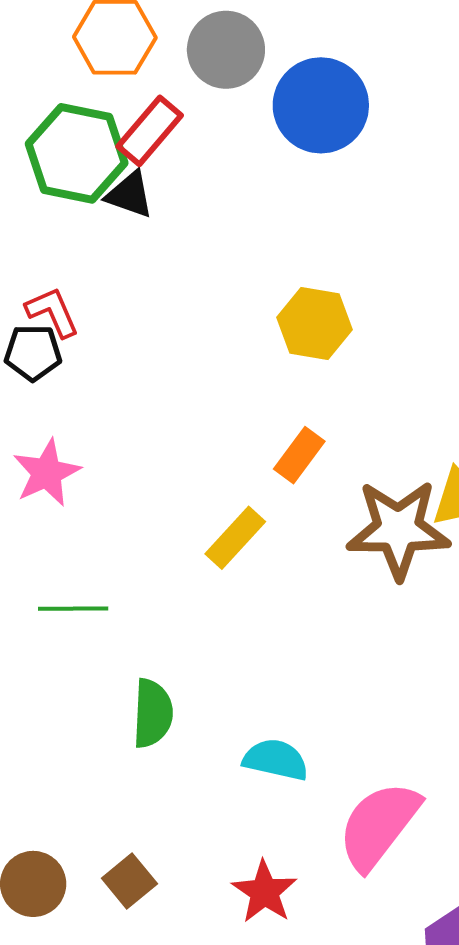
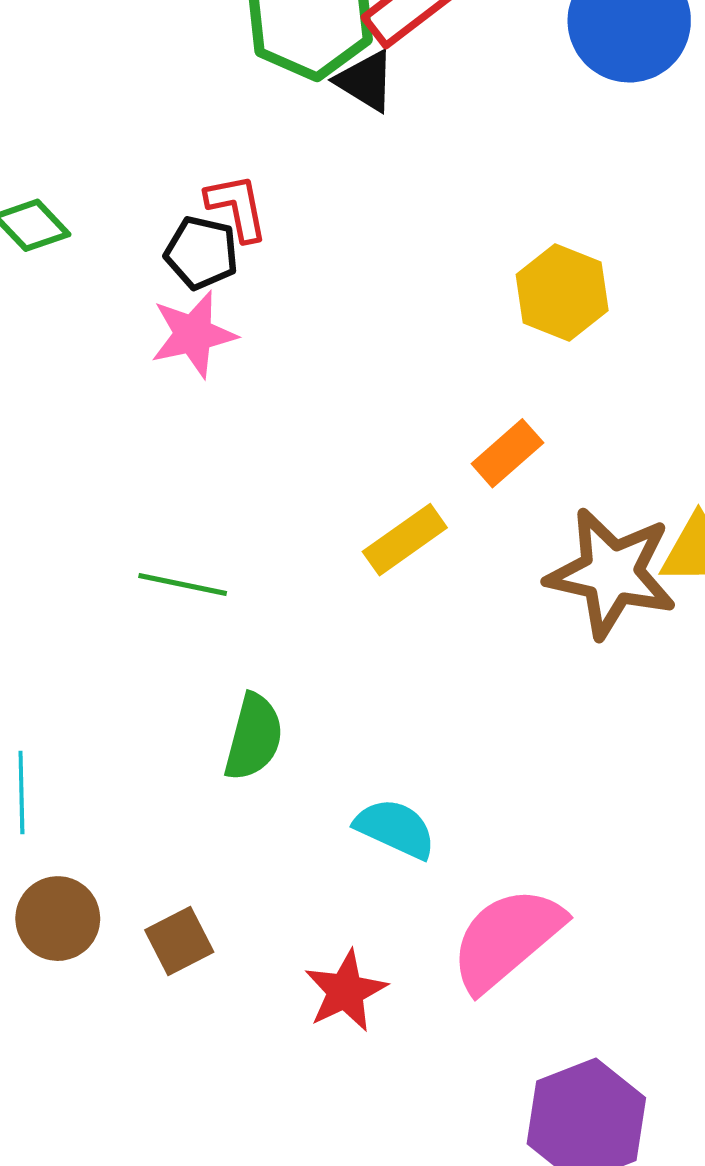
pink star: (47, 473) -> (193, 334), moved

